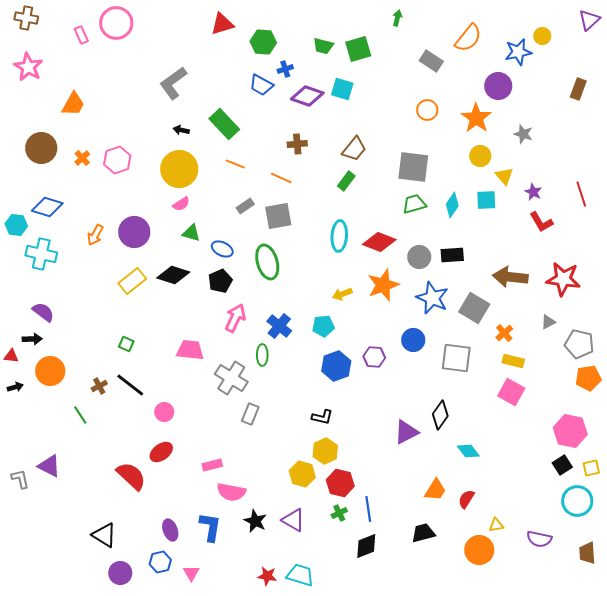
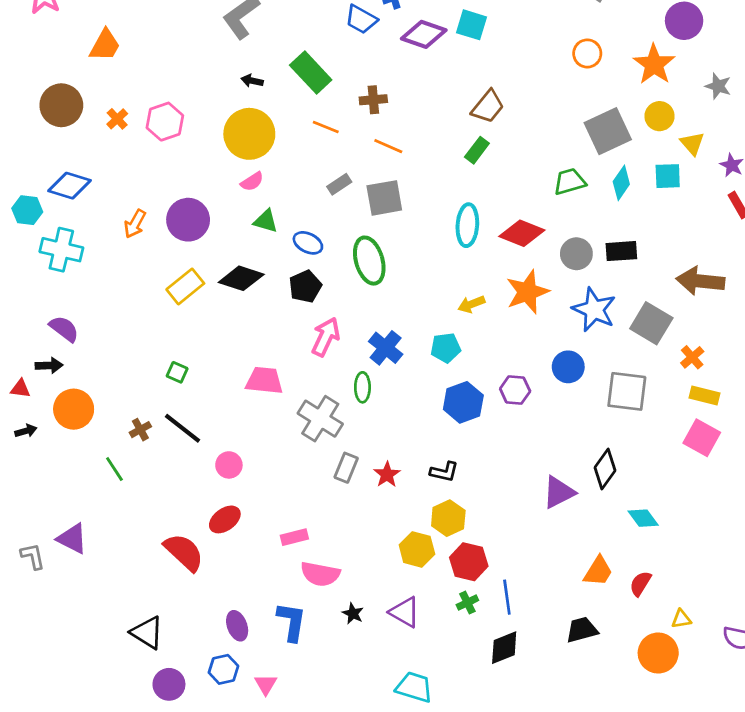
brown cross: (297, 144) -> (373, 100), moved
gray square: (413, 167) -> (608, 131), moved, turned -32
black star: (255, 521) -> (353, 613), size x0.7
red star: (267, 576) -> (387, 475), moved, turned 30

